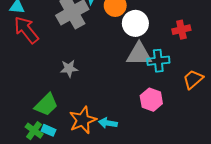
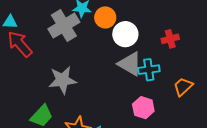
gray triangle: (139, 54) -> (130, 64), turned 32
gray star: (69, 69) -> (62, 80), size x1.6

